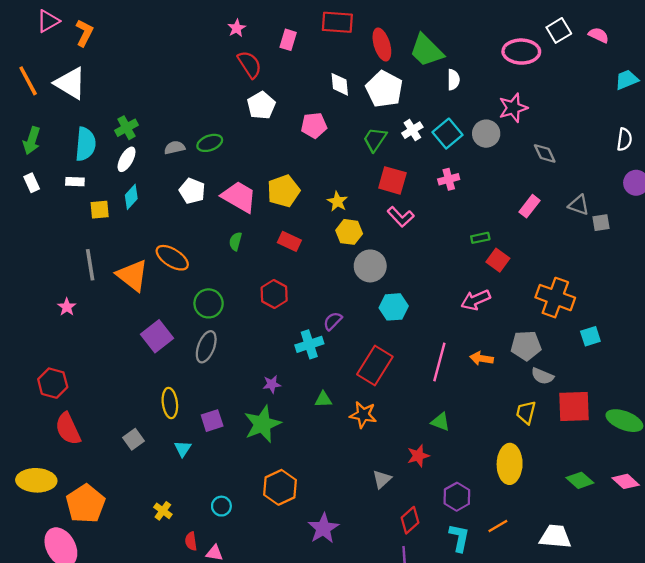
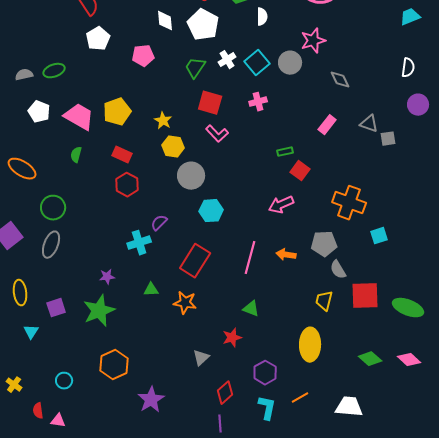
red hexagon: (274, 294) -> (127, 185), moved
gray semicircle: (542, 376) -> (338, 270), turned 36

